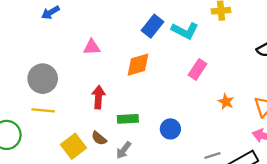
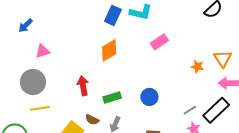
pink triangle: (92, 47) -> (43, 51), moved
pink rectangle: (197, 69) -> (159, 42), turned 36
orange star: (226, 102) -> (197, 67), moved

